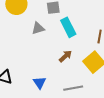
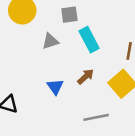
blue triangle: (40, 83) -> (55, 87), moved

